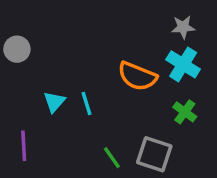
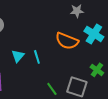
gray star: (183, 27) -> (77, 11), moved
green cross: (185, 112) -> (97, 70), moved

